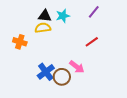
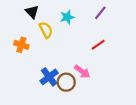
black triangle: (45, 16) -> (32, 12), moved, turned 40
yellow semicircle: (43, 28) -> (46, 30), turned 70

